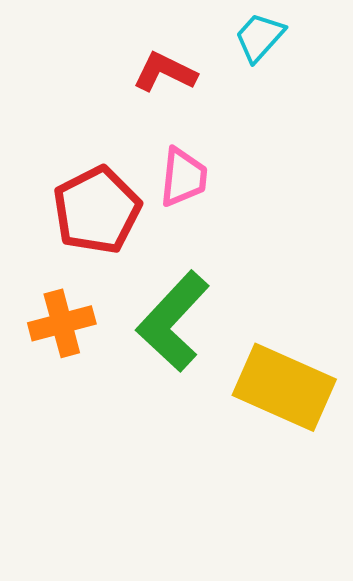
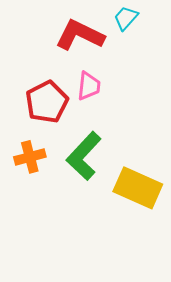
red L-shape: (165, 72) -> (80, 35), size x1.6

